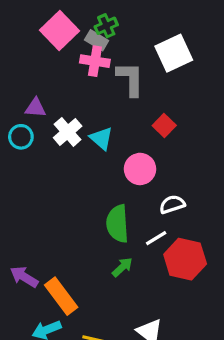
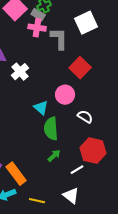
red square: (164, 126) -> (80, 68), size x1.5
cyan triangle: (101, 138) -> (41, 108), moved
white semicircle: (172, 204) -> (85, 117), turned 49
white line: (156, 238) -> (77, 170), moved

